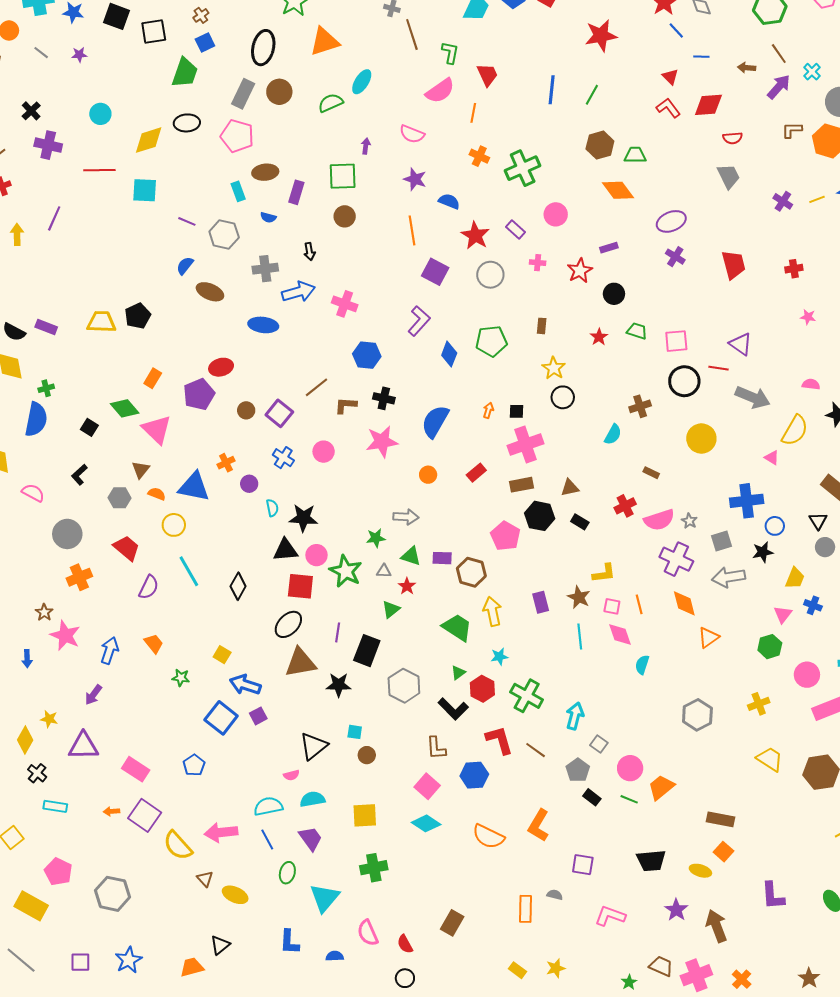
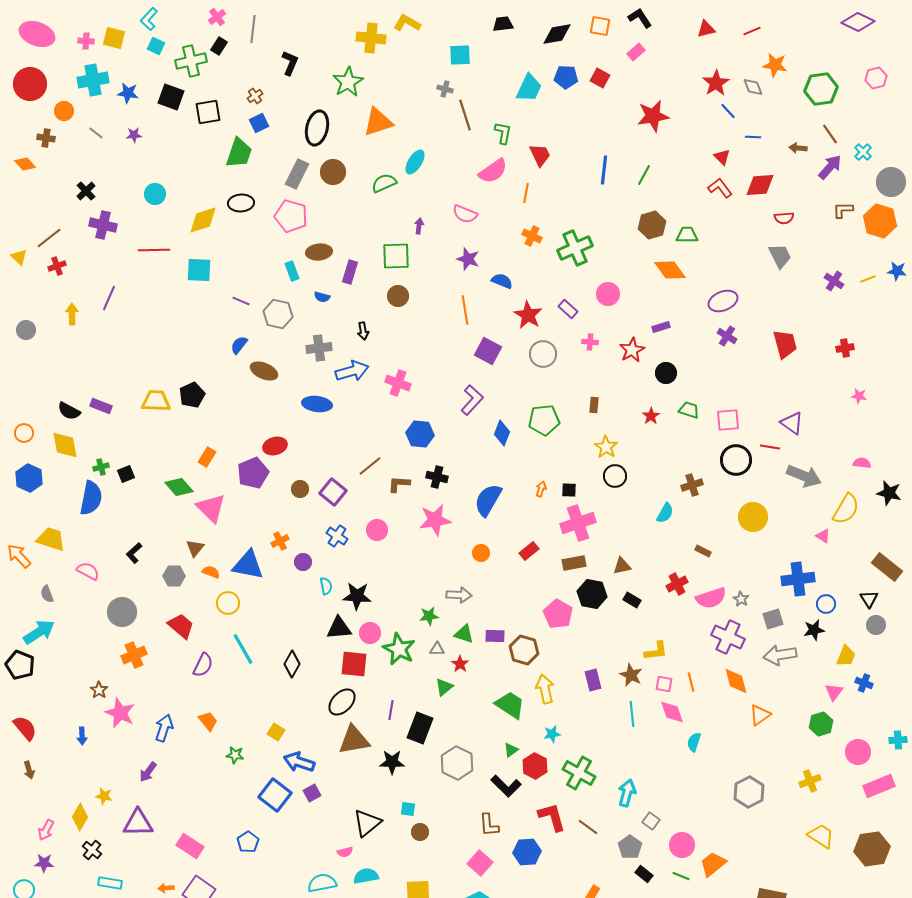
black square: (89, 427) -> (126, 474), moved, turned 36

